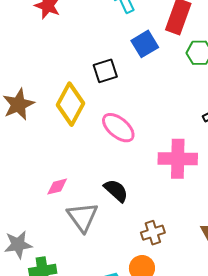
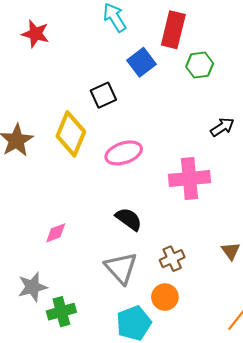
pink ellipse: (118, 128) -> (124, 153), turned -52
pink diamond: (57, 187) -> (56, 233), moved
gray triangle: (83, 217) -> (121, 268), moved

